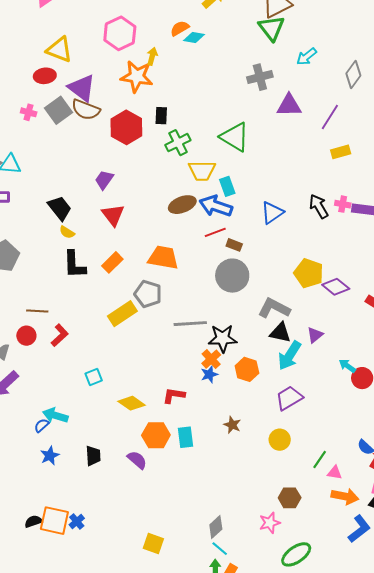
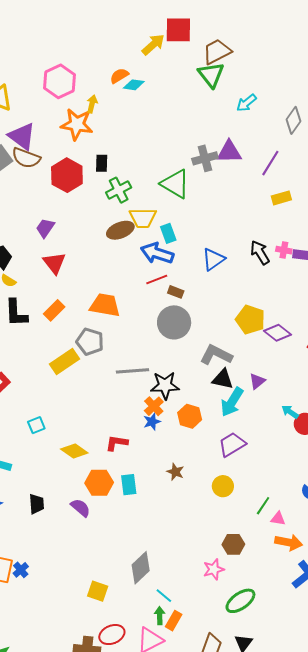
gray cross: (260, 77) -> (205, 158), moved
brown ellipse: (182, 205) -> (120, 230), moved
gray diamond: (216, 527) -> (141, 568), moved, size x1.4

